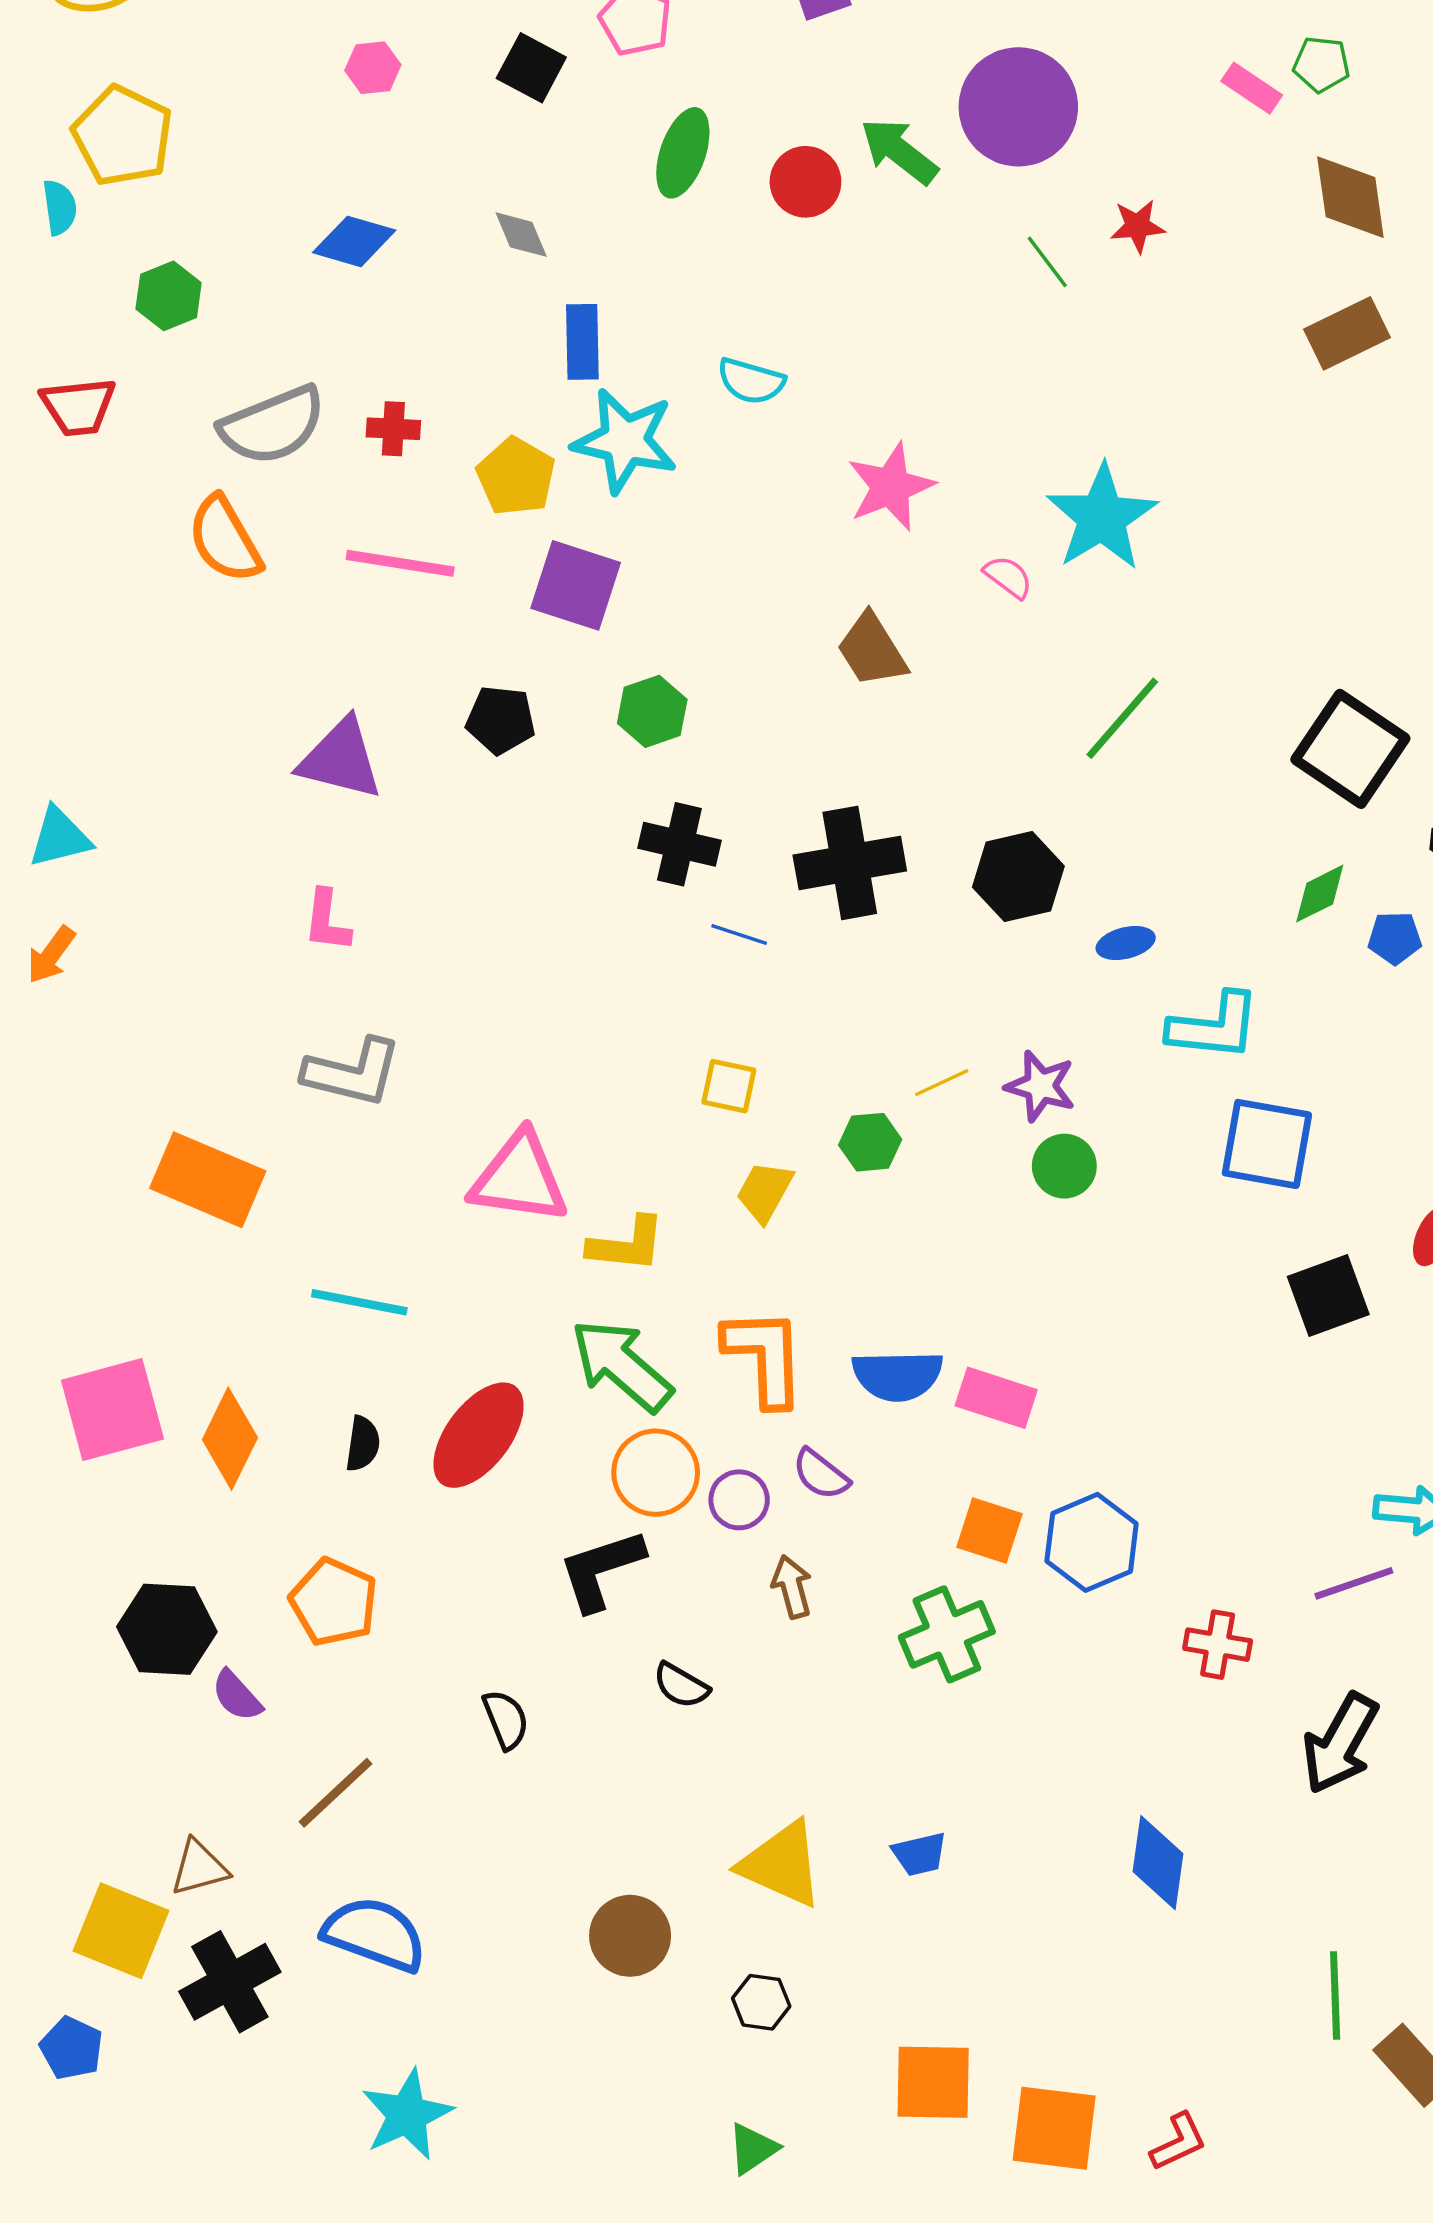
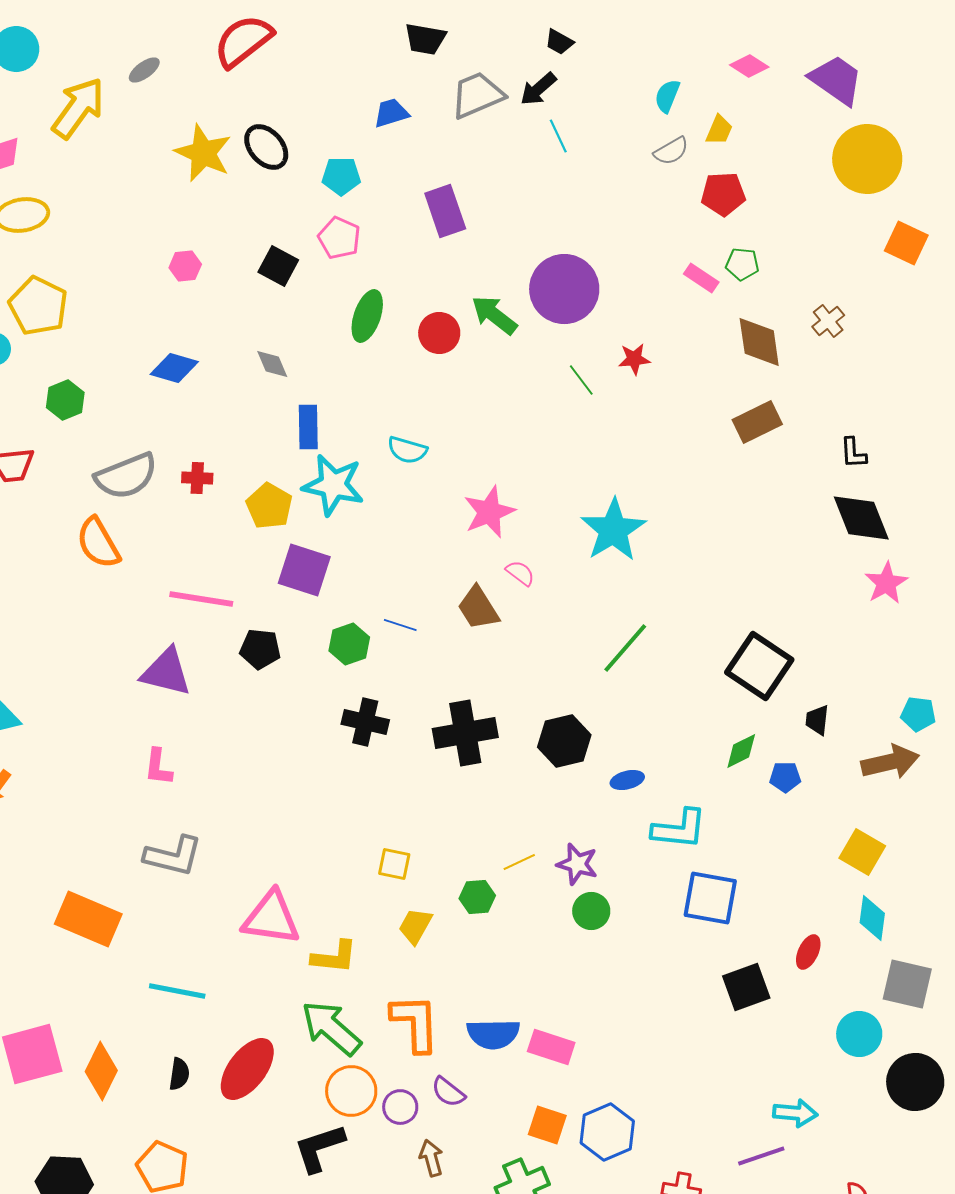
pink line: (400, 563) -> (201, 599), moved
pink semicircle: (1008, 577) -> (520, 573), moved
blue line: (739, 934) -> (400, 625), moved

